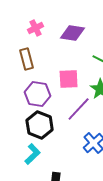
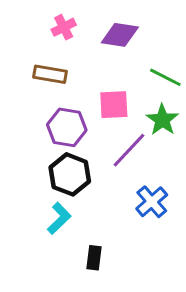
brown rectangle: (27, 59) -> (50, 74), turned -65

